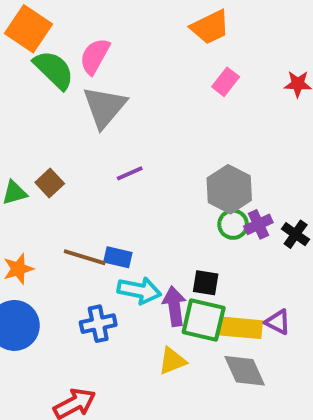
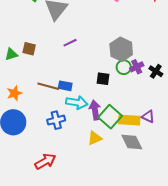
brown square: (50, 183) -> (29, 49), turned -32
black square: (206, 283) -> (103, 79), moved
green square: (204, 320) -> (110, 117), turned 30

